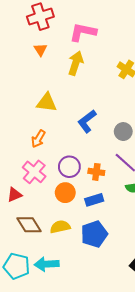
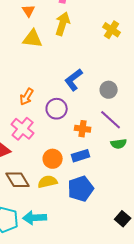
yellow triangle: (47, 103) -> (33, 39), moved
purple circle: (69, 167) -> (57, 109), moved
orange circle: (65, 193) -> (53, 159), moved

